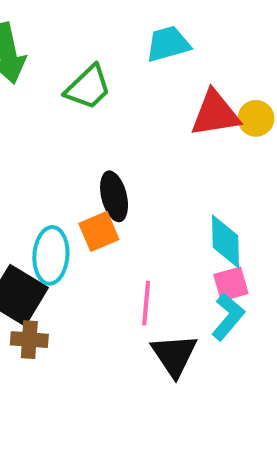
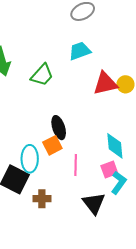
pink square: (231, 284) -> (109, 170), moved
pink line: (146, 303) -> (76, 165), moved
brown cross: (29, 340) -> (42, 199), moved

